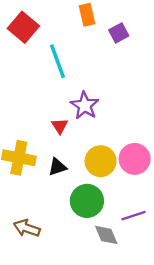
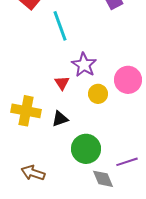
pink circle: (135, 159) -> (128, 80), moved
yellow circle: (101, 161) -> (98, 94), moved, size x0.7

